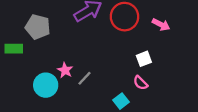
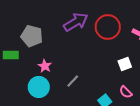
pink star: (65, 70) -> (45, 66), moved
pink semicircle: (140, 83) -> (126, 92), moved

